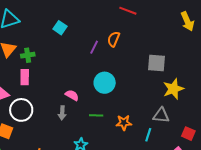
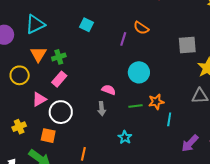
orange semicircle: (114, 39) -> (141, 28), turned -70
pink rectangle: (25, 77) -> (59, 79), turned 49
orange star: (124, 123) -> (156, 102), moved
cyan line: (148, 135) -> (169, 119), moved

